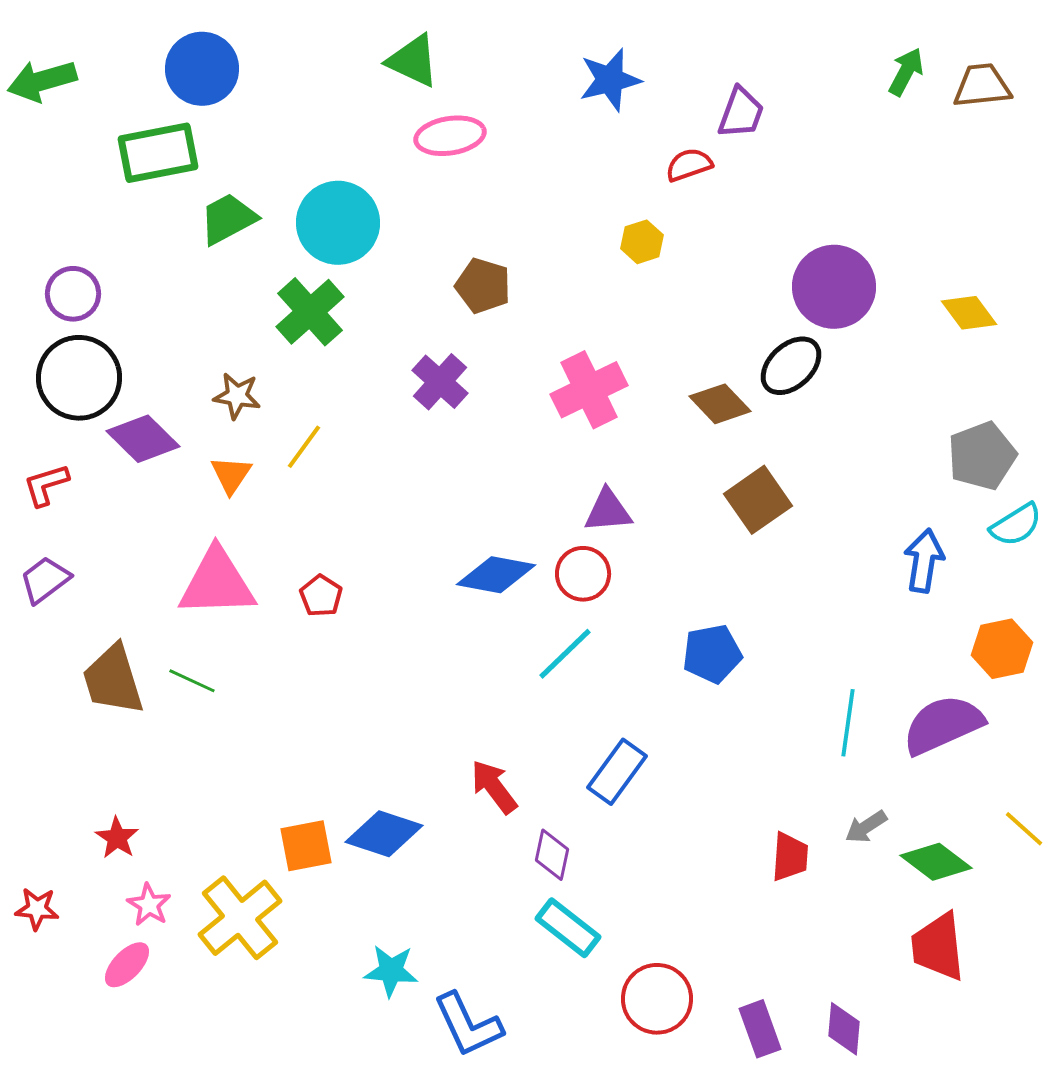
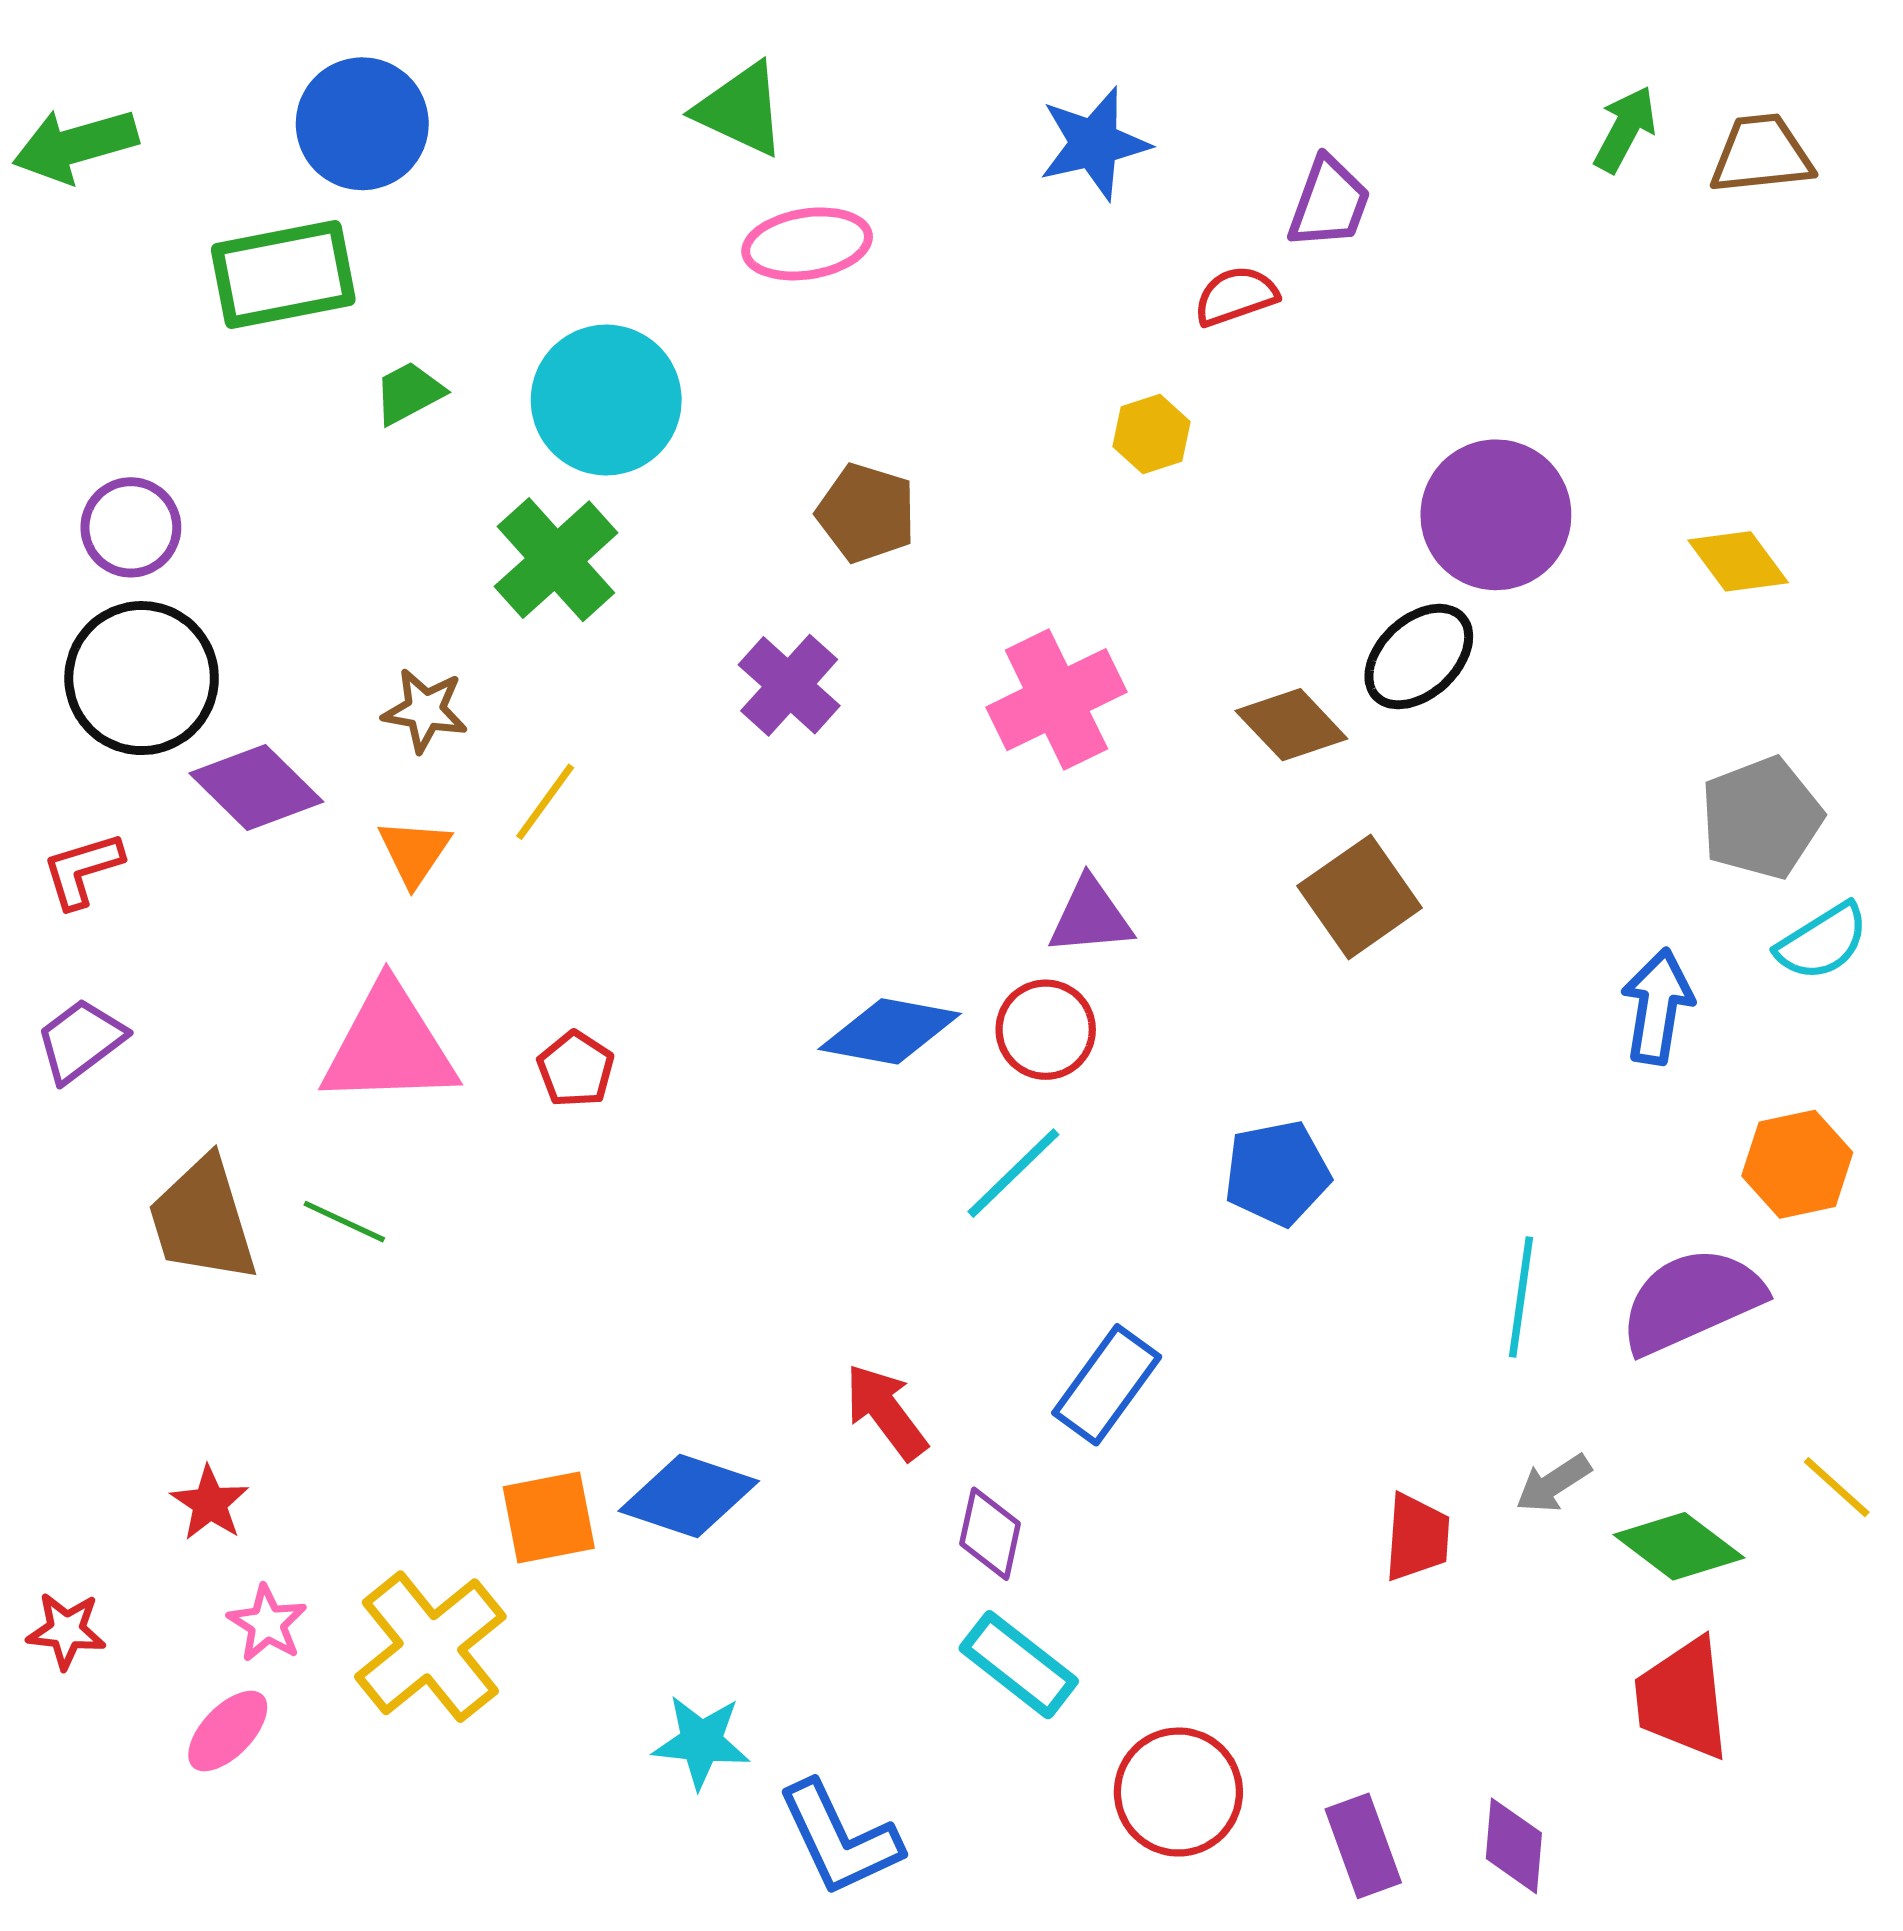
green trapezoid: (228, 219) -> (409, 393), size x0.7

